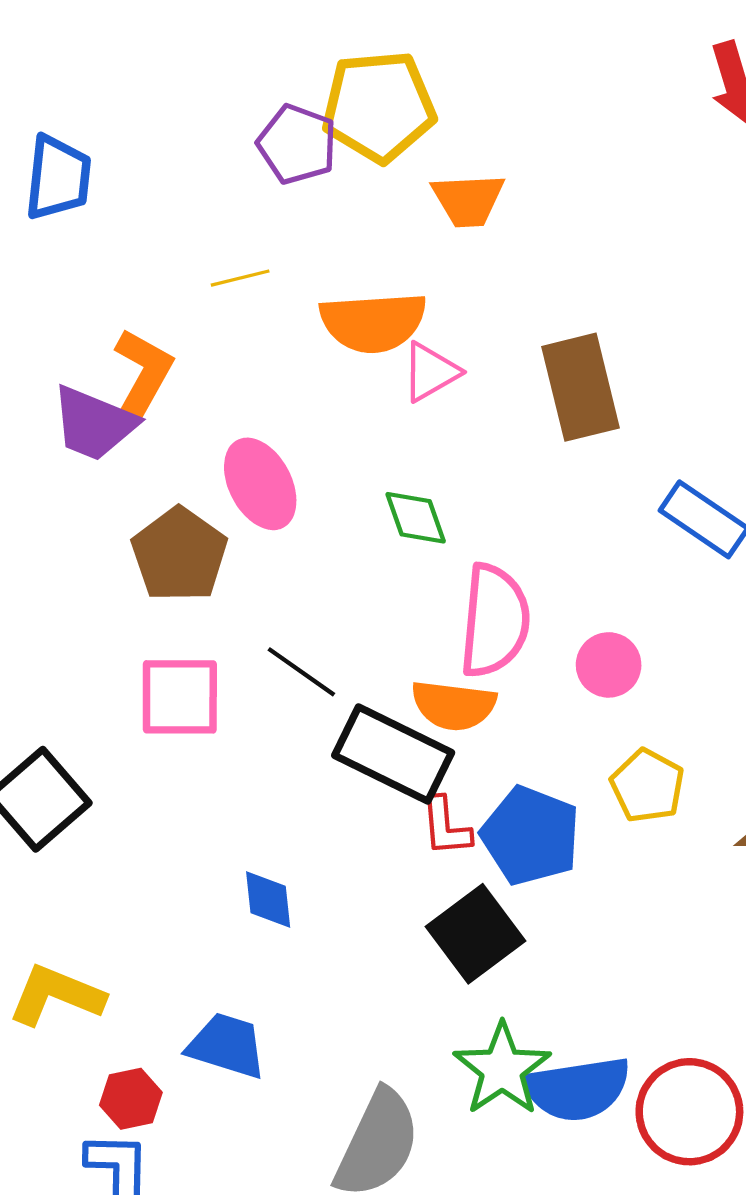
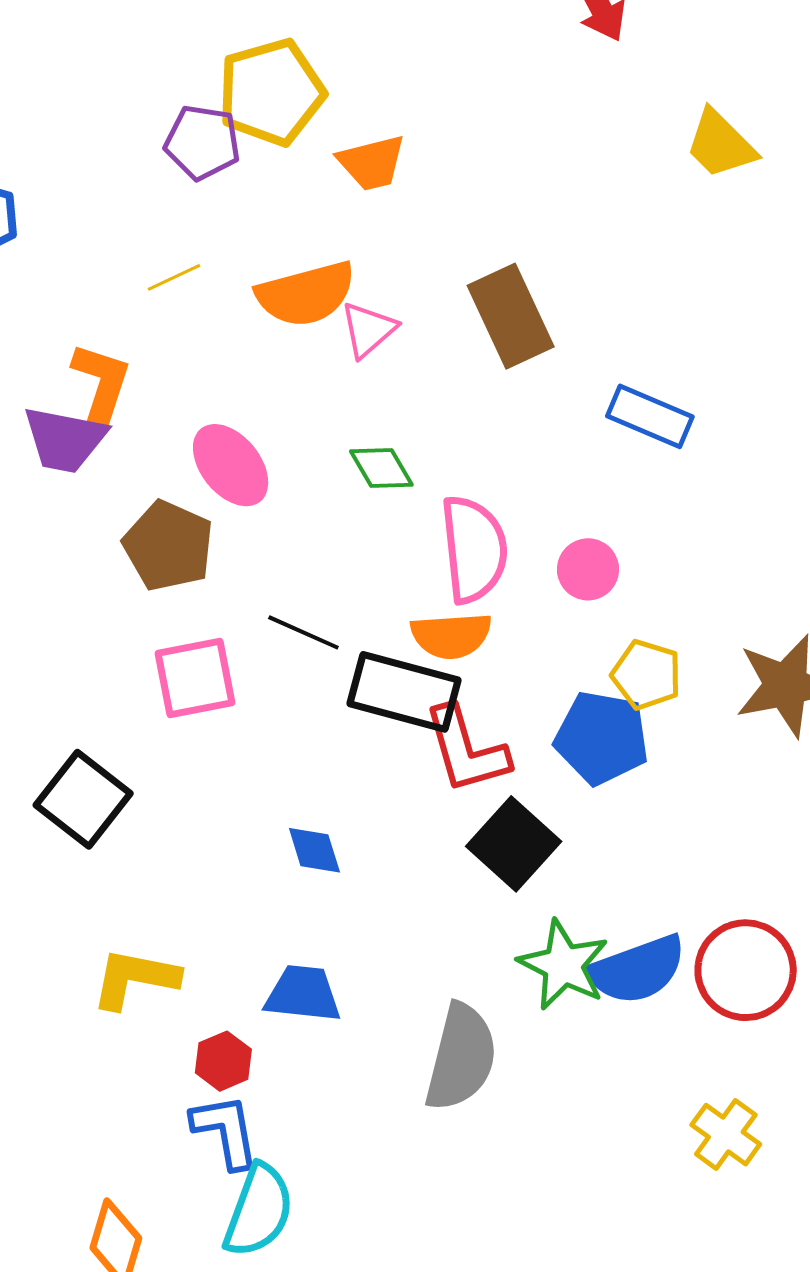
red L-shape: (446, 826) -> (466, 750), size x1.6
blue pentagon: (531, 836) -> (602, 738), moved

